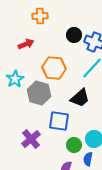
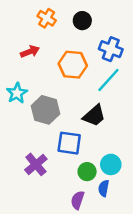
orange cross: (40, 16) -> (47, 18), turned 35
black circle: (74, 35) -> (82, 21), moved
orange hexagon: (54, 68) -> (73, 65), moved

